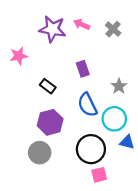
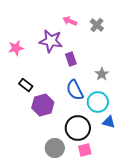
purple star: (52, 29) -> (51, 41), moved
black rectangle: (48, 86) -> (26, 85), moved
gray circle: (40, 153) -> (55, 148), moved

